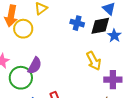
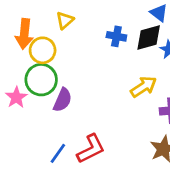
yellow arrow: (94, 61) -> (144, 87), turned -90
green circle: (21, 78) -> (41, 80), moved

